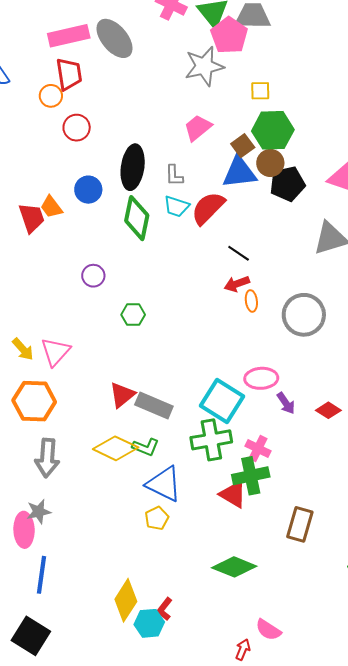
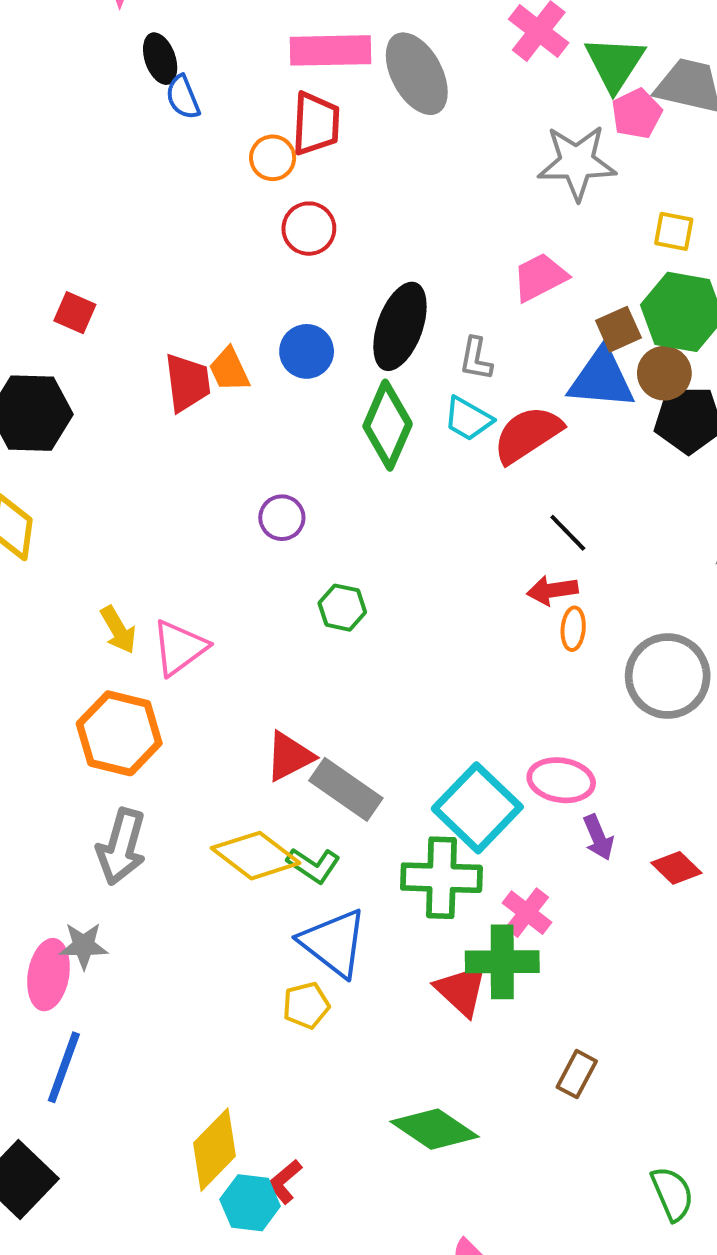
pink pentagon: (229, 35) -> (637, 114), size x0.7
brown rectangle: (300, 524) -> (577, 1074), size x0.7

